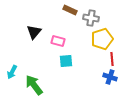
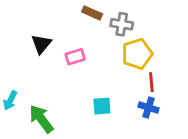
pink rectangle: (58, 41) -> (75, 57), turned -32
cyan square: (66, 61) -> (102, 106), moved

